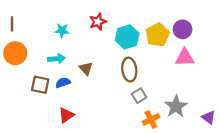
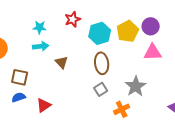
cyan arrow: (56, 59) -> (41, 46), moved
blue semicircle: (63, 83) -> (19, 97), moved
gray square: (139, 96) -> (101, 89), moved
gray star: (176, 106) -> (136, 86), moved

